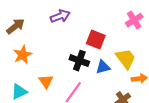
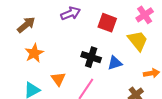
red square: (96, 40) -> (107, 23), moved
yellow trapezoid: (126, 59) -> (138, 41), moved

